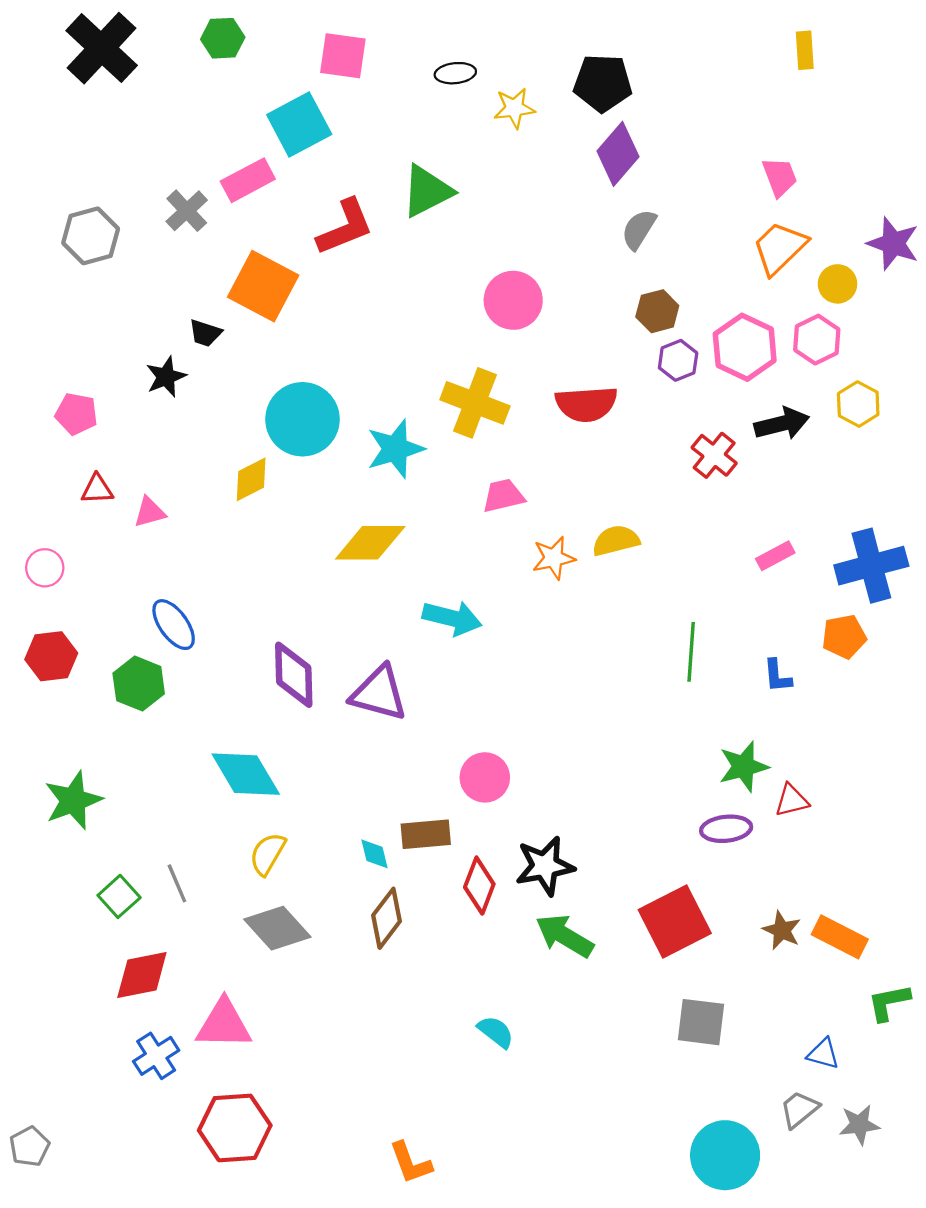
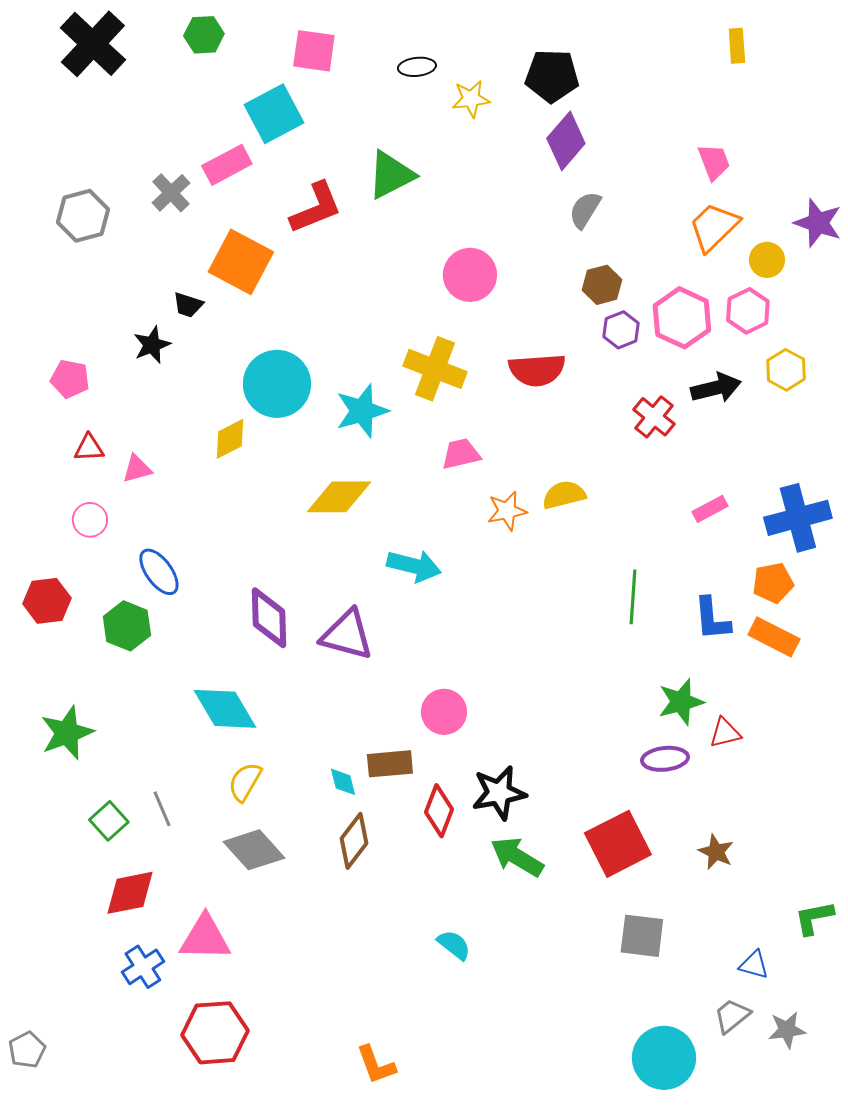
pink circle: (45, 568) -> (90, 520), moved
blue L-shape: (777, 676) -> (712, 619), size x1.4
orange rectangle: (840, 937) -> (774, 637), moved

